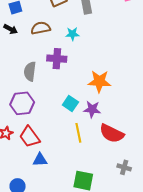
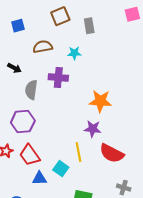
black arrow: (11, 29) -> (14, 68), moved
cyan square: (70, 103) -> (61, 169), moved

